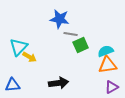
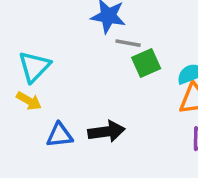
yellow arrow: (30, 57) -> (29, 101), moved
blue triangle: (13, 85) -> (60, 135), moved

